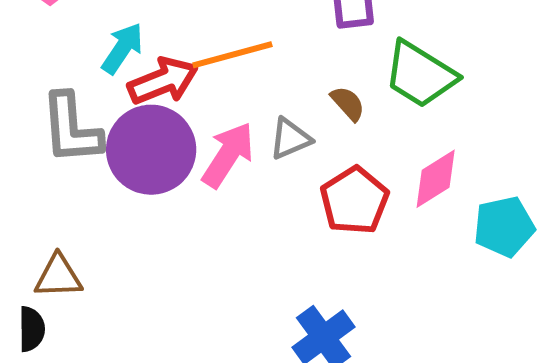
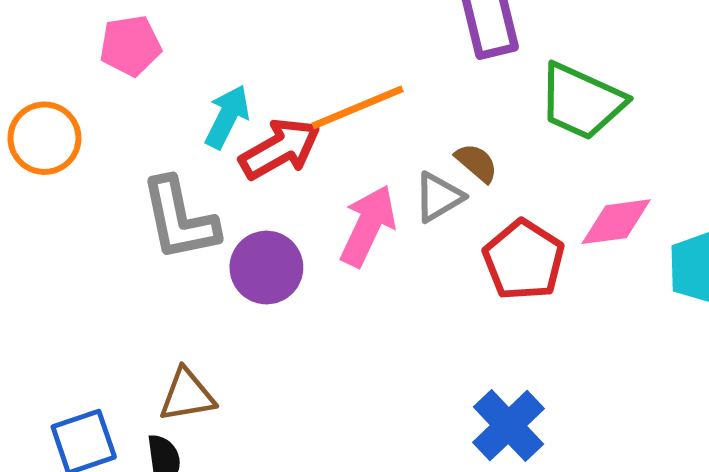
brown semicircle: (348, 103) -> (476, 163), moved
purple circle: (151, 150) -> (266, 268), moved, size x0.7
pink diamond: (436, 179) -> (616, 222), turned 32

